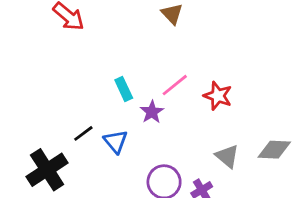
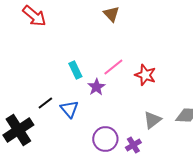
gray triangle: (227, 156) -> (152, 120), turned 42

